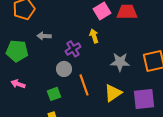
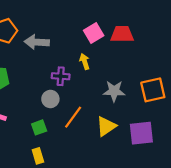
gray arrow: (44, 36) -> (37, 42), moved, size x1.5
purple cross: (73, 49) -> (61, 76), turned 35
orange line: (84, 85) -> (73, 117), turned 55

